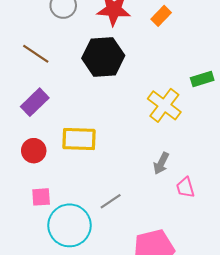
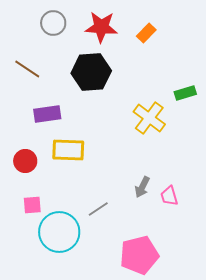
purple rectangle: (35, 102) -> (47, 114), moved, turned 36
gray arrow: (161, 163) -> (142, 187), moved

